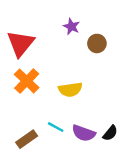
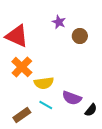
red triangle: (21, 43) -> (17, 36), turned -45
yellow semicircle: (70, 90) -> (44, 83), moved
purple semicircle: (84, 133) -> (72, 98), moved

